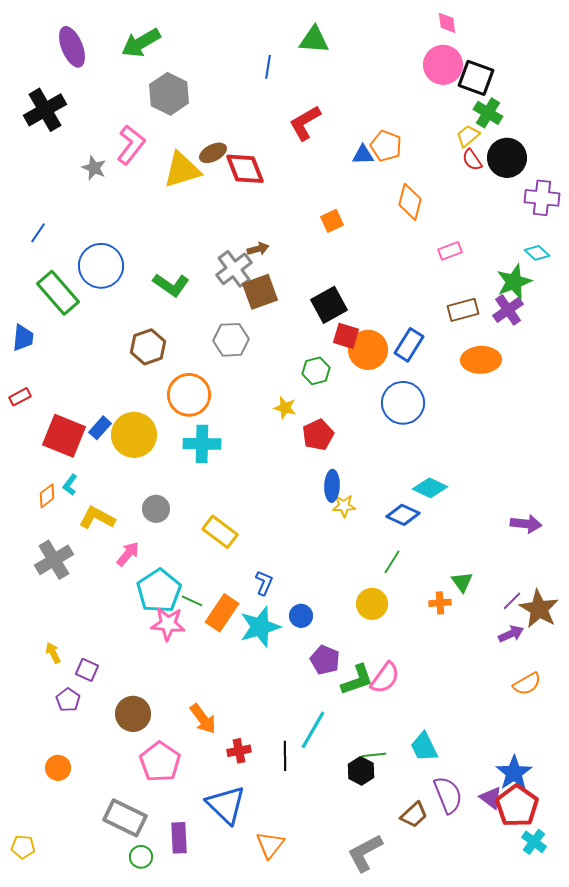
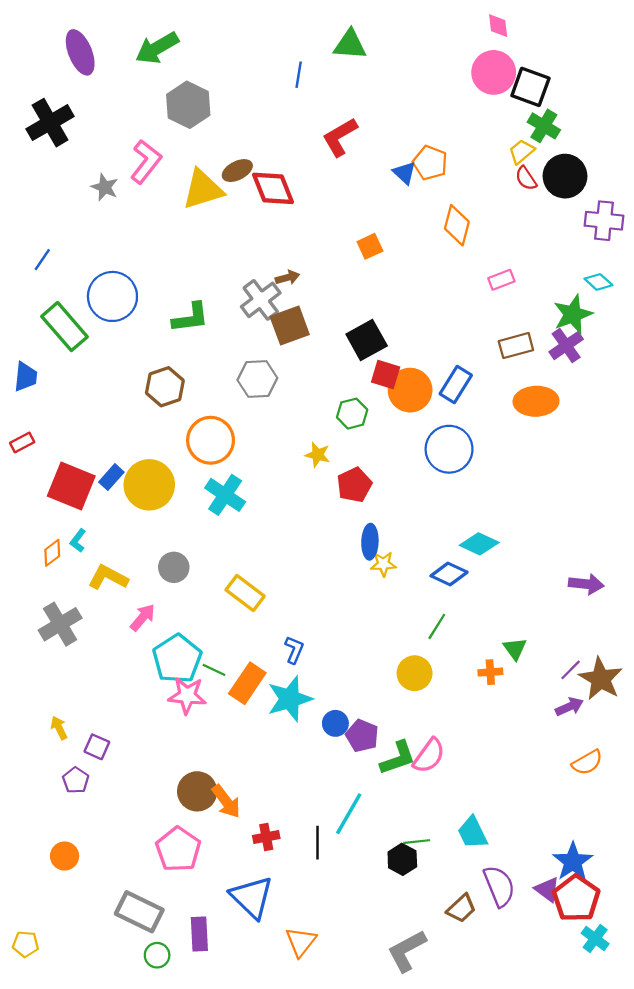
blue triangle: (363, 155) -> (404, 173), turned 45
green L-shape: (171, 285) -> (190, 318), turned -42
cyan cross: (202, 444) -> (225, 495), turned 33
blue circle: (301, 616) -> (335, 723), moved
brown circle: (133, 714) -> (197, 791), moved

